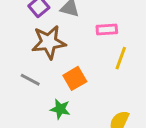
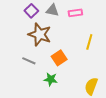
pink rectangle: (107, 30) -> (75, 13), moved
brown star: (49, 42) -> (40, 34), turned 30

